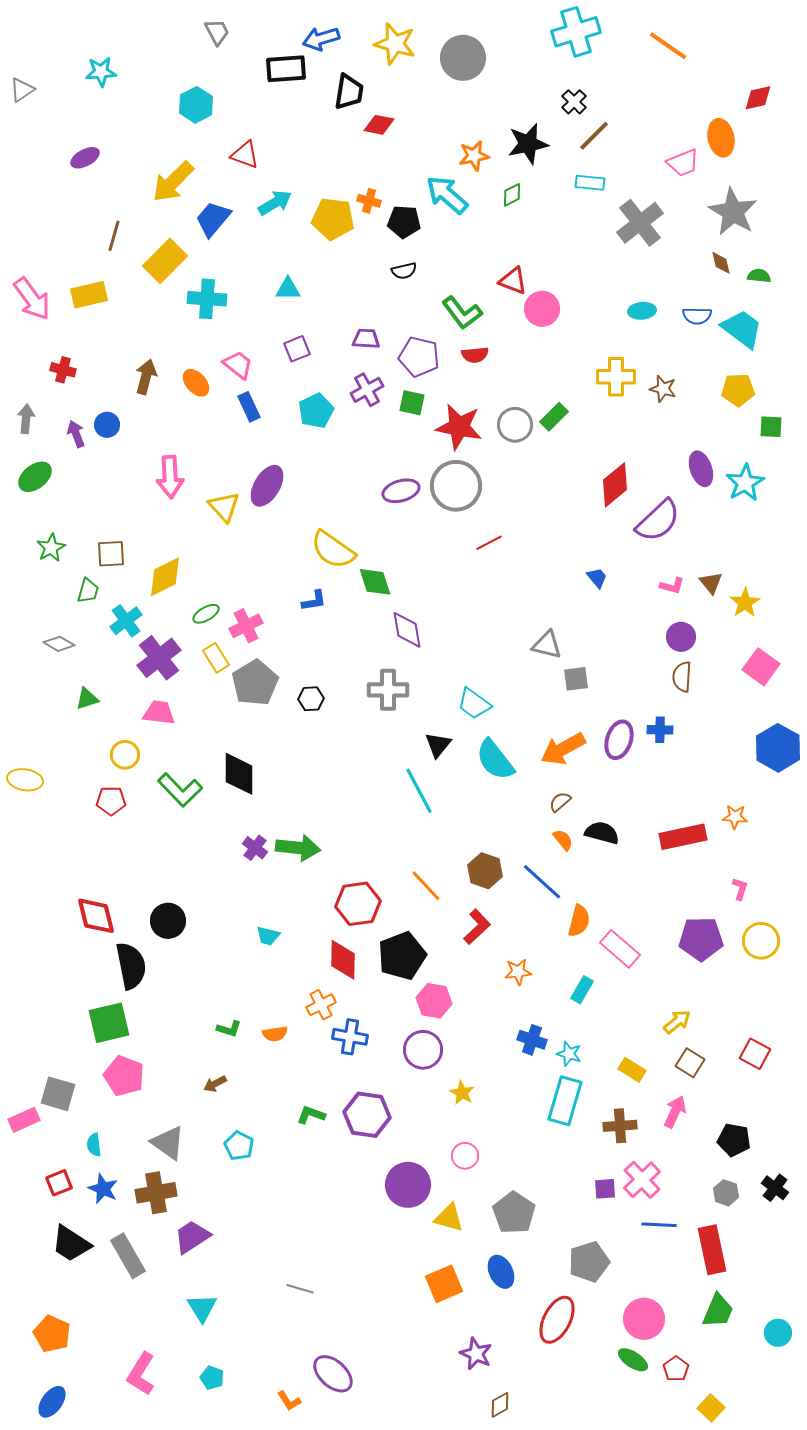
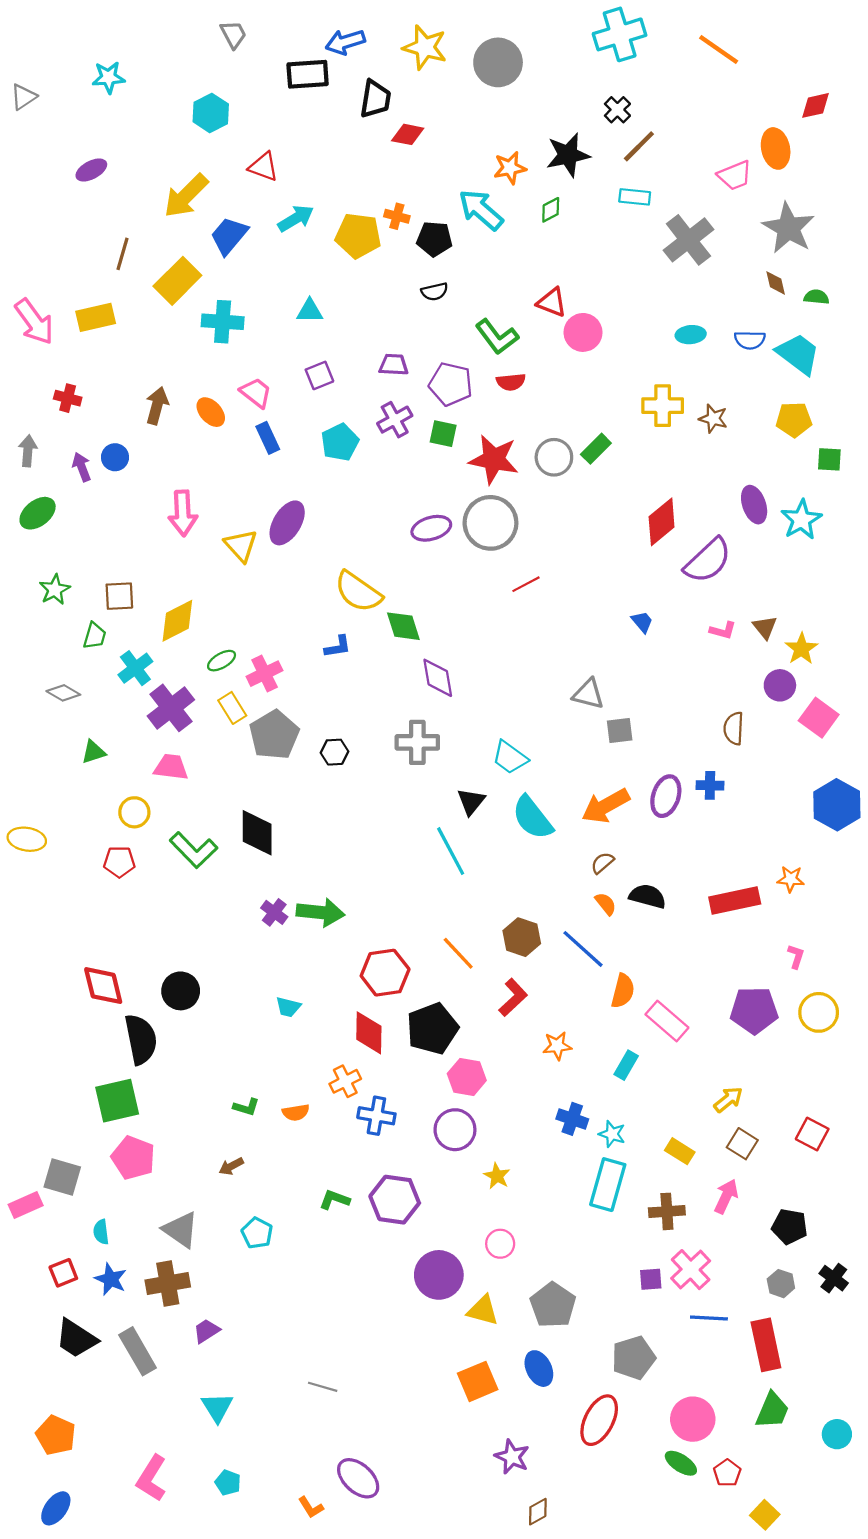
purple circle: (681, 637) -> (780, 685), moved
purple trapezoid: (192, 1237) -> (206, 1331), size x0.7

